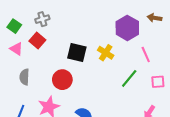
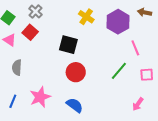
gray cross: (42, 19) -> (35, 12), turned -32
yellow cross: (106, 53) -> (86, 17), moved
red circle: (62, 80) -> (76, 72), moved

